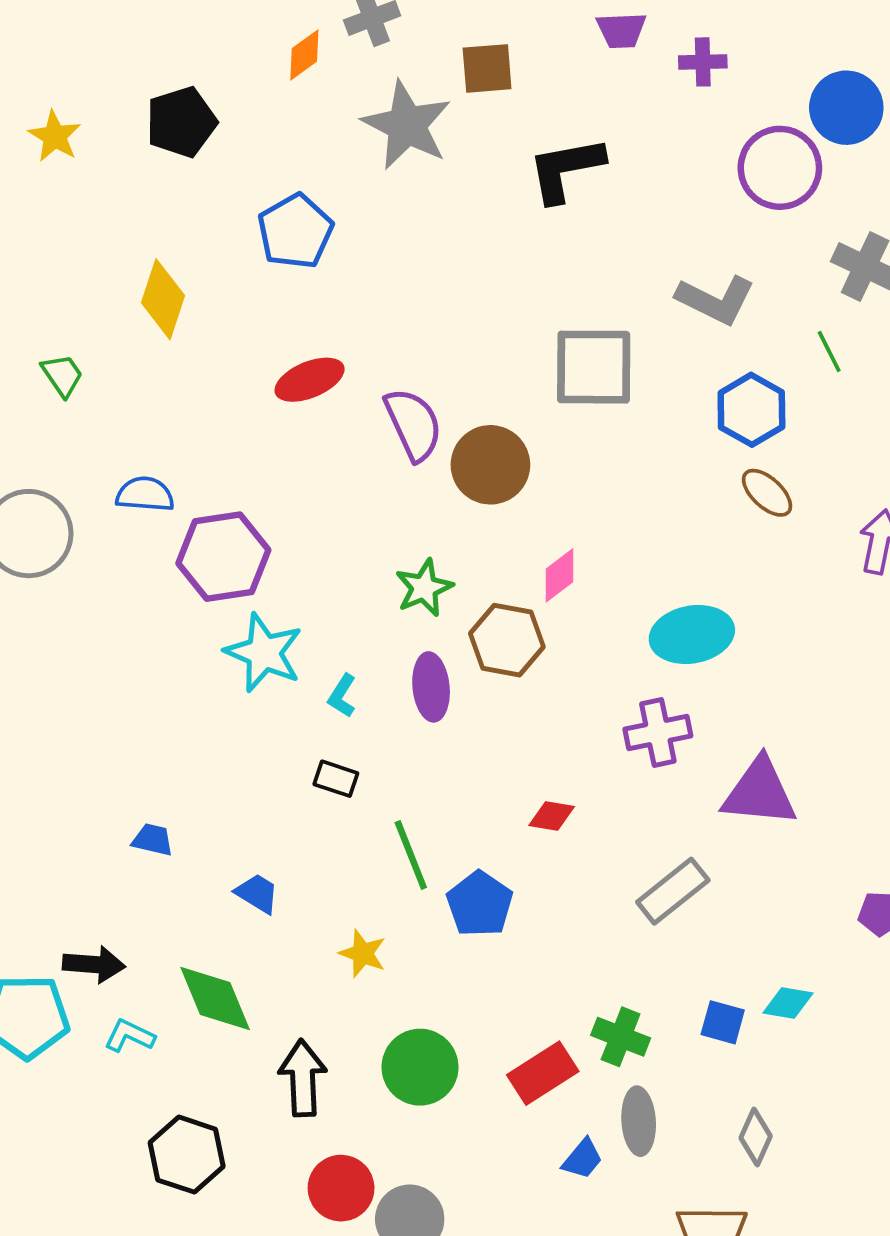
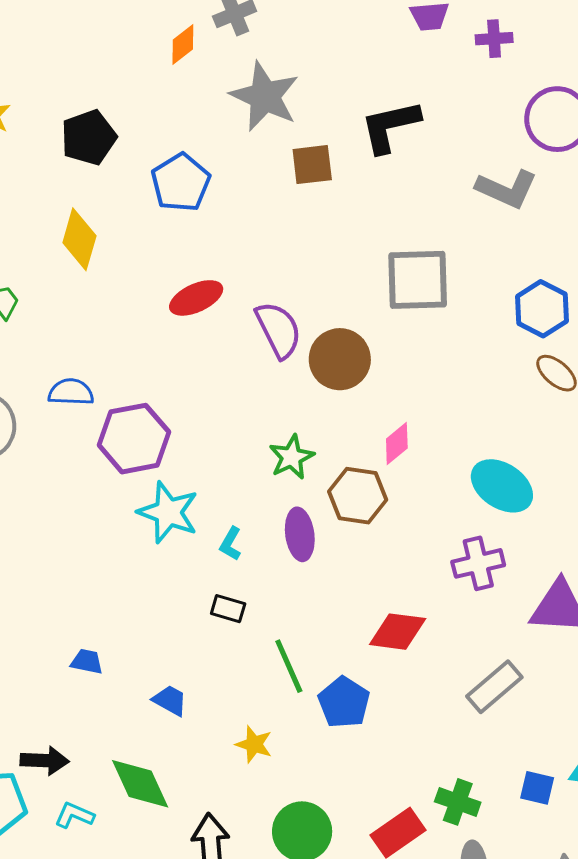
brown square: (487, 68) -> (312, 165), moved
black pentagon: (181, 122) -> (89, 137), moved
gray L-shape: (716, 300) -> (507, 189), moved
cyan ellipse: (692, 634) -> (502, 486), turned 46
red diamond: (552, 816) -> (398, 632), size x1.6

